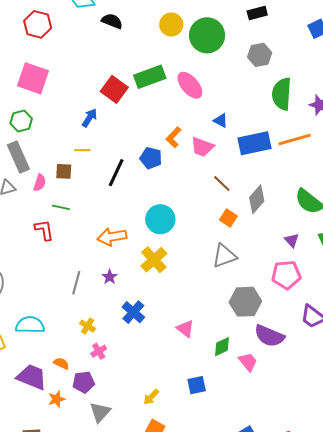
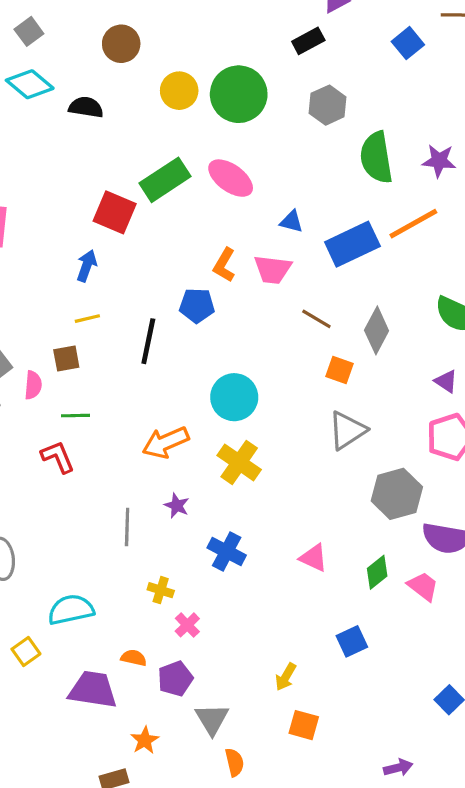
orange star: (57, 399) -> (145, 740), moved

